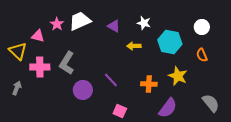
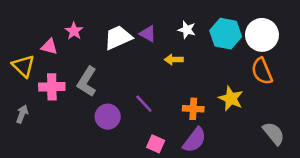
white trapezoid: (80, 21) -> (118, 38), moved
white circle: (202, 27) -> (262, 35), size x1.6
cyan hexagon: (170, 42) -> (226, 34), moved
orange semicircle: (202, 55) -> (262, 71), size x1.5
purple semicircle: (168, 108) -> (195, 140), moved

